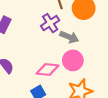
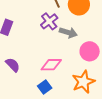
pink circle: (73, 60) -> (90, 51), moved

